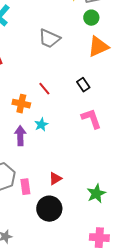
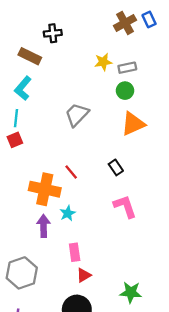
gray trapezoid: (49, 39) -> (77, 115), turned 110
orange cross: (21, 104) -> (45, 189), size x1.5
pink rectangle: (25, 187) -> (75, 252), moved
green star: (96, 194) -> (131, 292), turned 30

